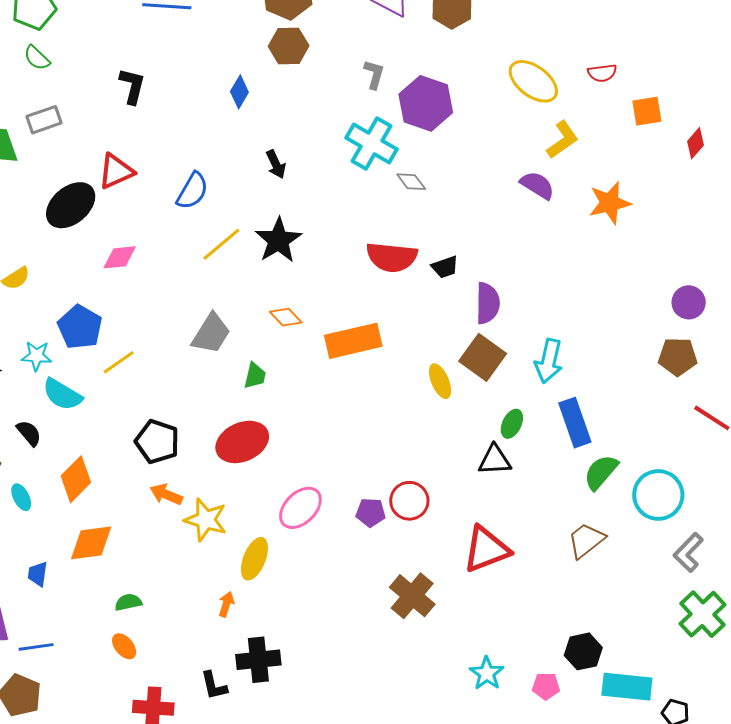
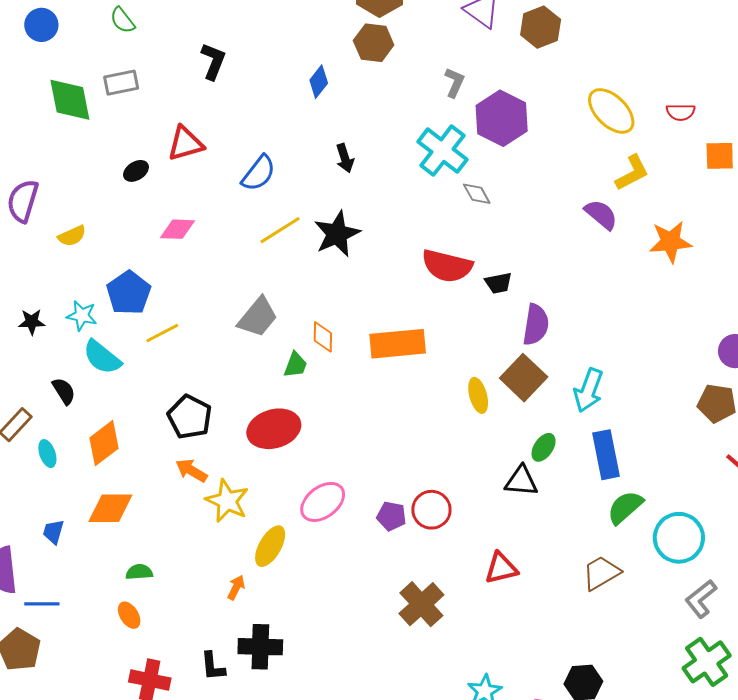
black ellipse: (71, 205) -> (136, 171), size x0.5
orange diamond: (286, 317) -> (323, 337), moved, turned 36
red triangle: (486, 549) -> (501, 568), size x0.7

